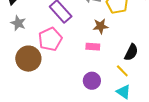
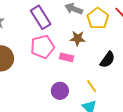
pink pentagon: (50, 39) -> (42, 47), moved
black semicircle: (131, 52) -> (107, 60), moved

